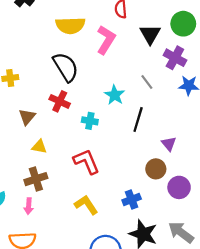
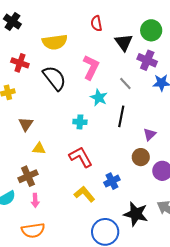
pink L-shape: (106, 40) -> (91, 67), moved
red cross: (60, 101) -> (20, 63), moved
purple triangle: (169, 144) -> (150, 134), turned 32
brown cross: (36, 179) -> (28, 176), moved
blue cross: (132, 200) -> (112, 181), moved

